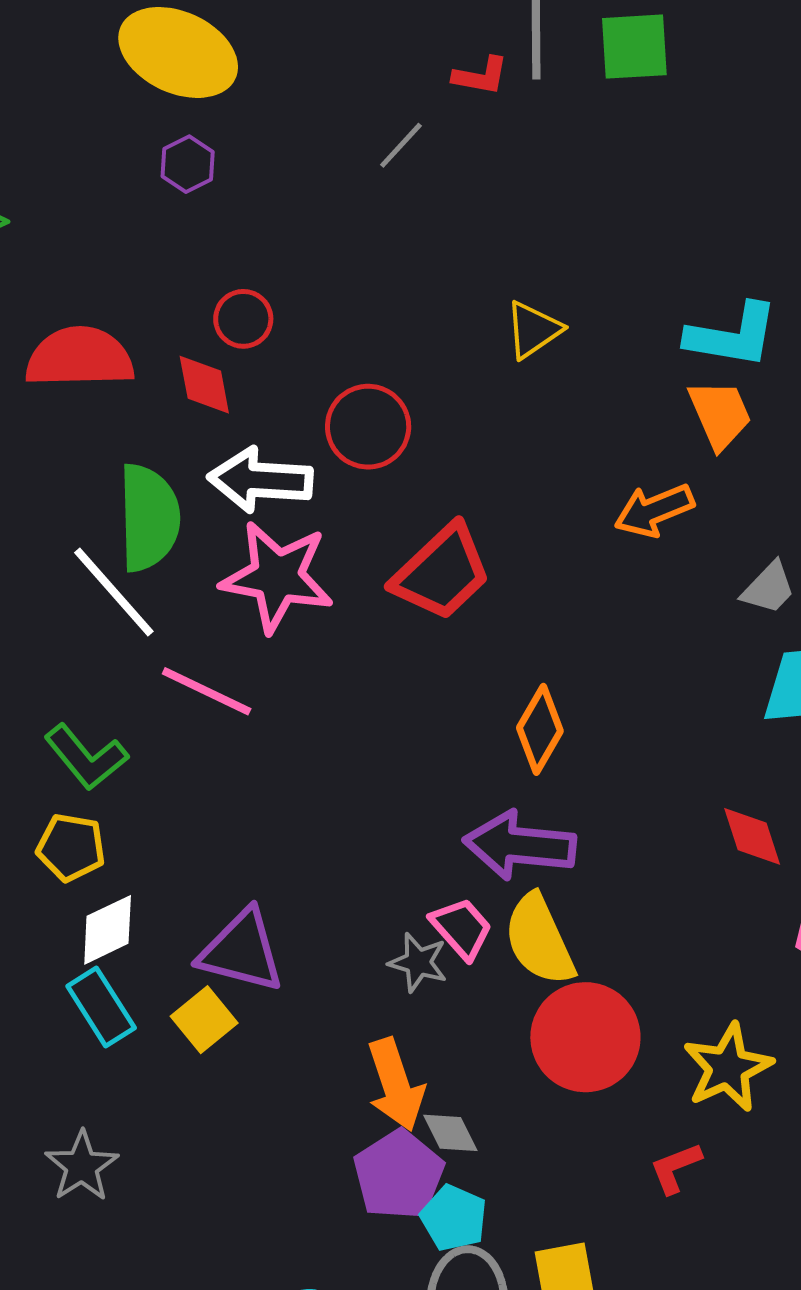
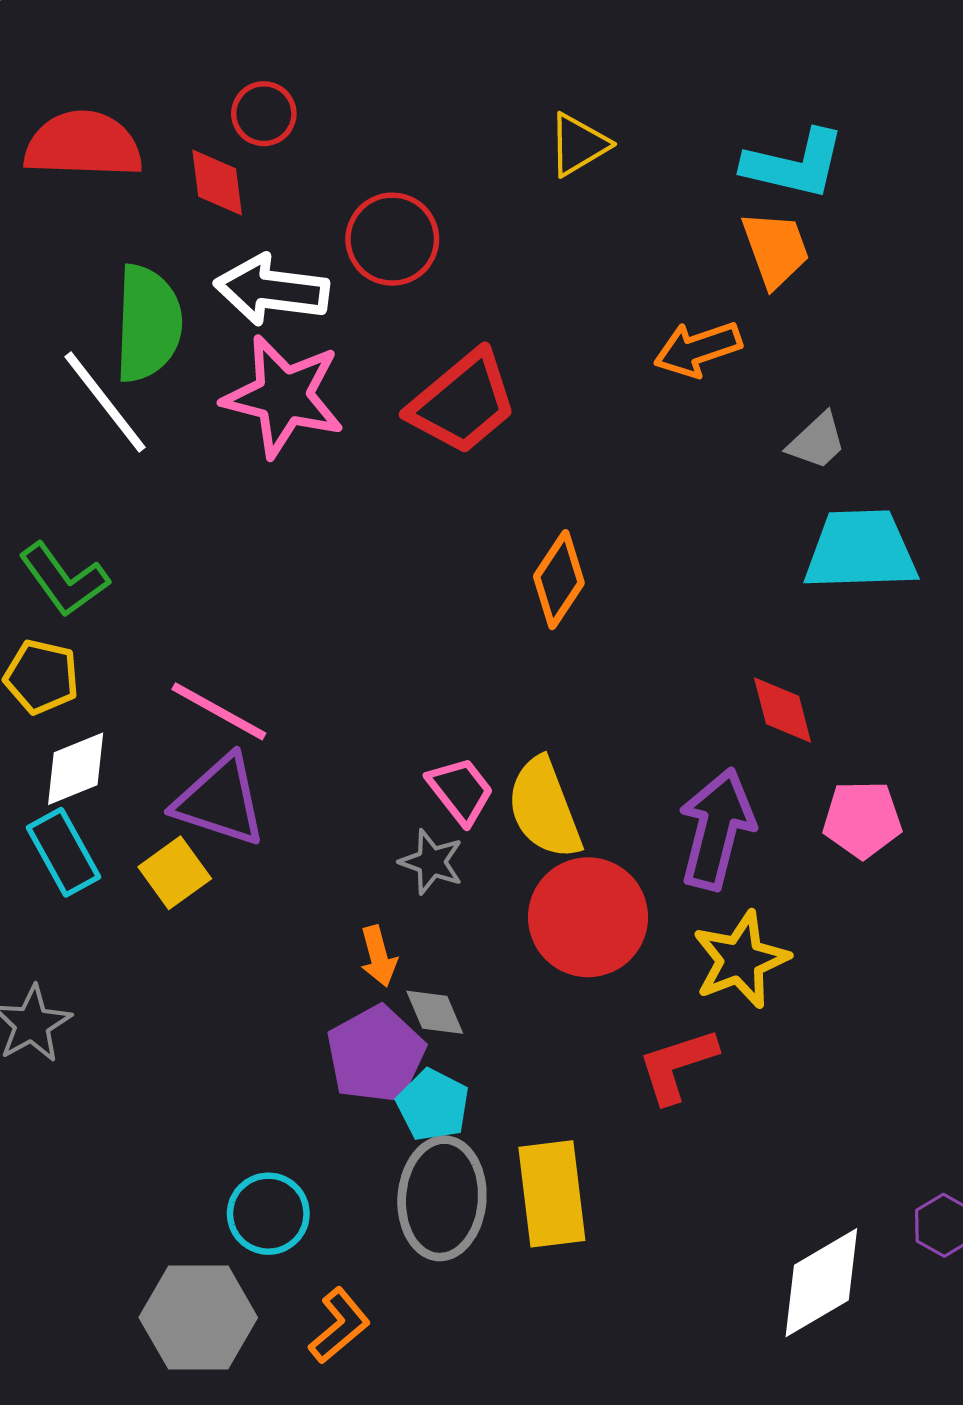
pink line: (207, 691) -> (219, 711), moved
purple arrow: (520, 845) -> (717, 829), moved, turned 95
gray star: (418, 962) -> (431, 862), moved
orange arrow: (396, 1085) -> (378, 956), size x0.6
red L-shape: (676, 1168) -> (677, 1065), size x1.4

